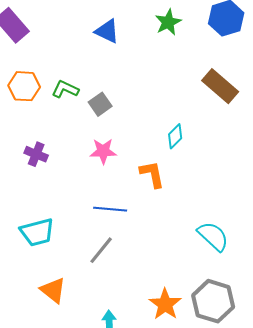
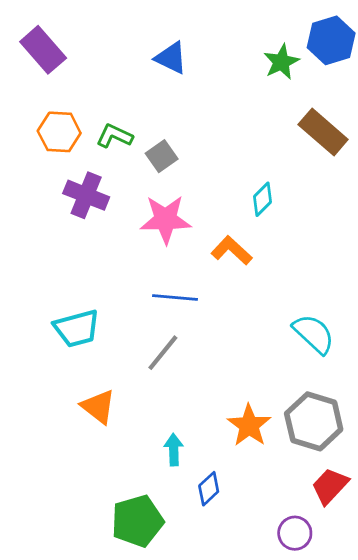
green star: (168, 22) -> (281, 62), moved
pink star: (103, 151) -> (166, 219), size x1.4
purple cross: (36, 154) -> (86, 195), moved, size x1.4
orange L-shape: (152, 174) -> (232, 250), turned -36

